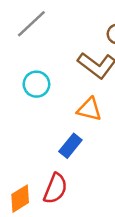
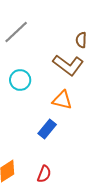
red semicircle: (55, 189) -> (44, 174), moved, size x0.7

